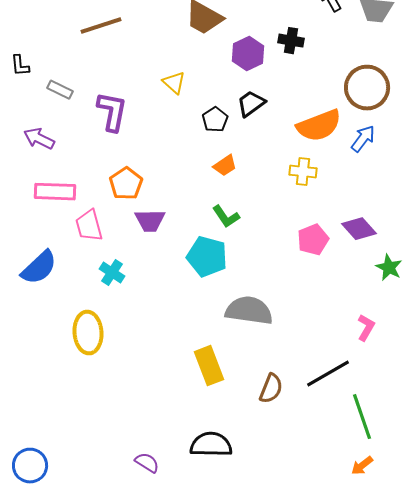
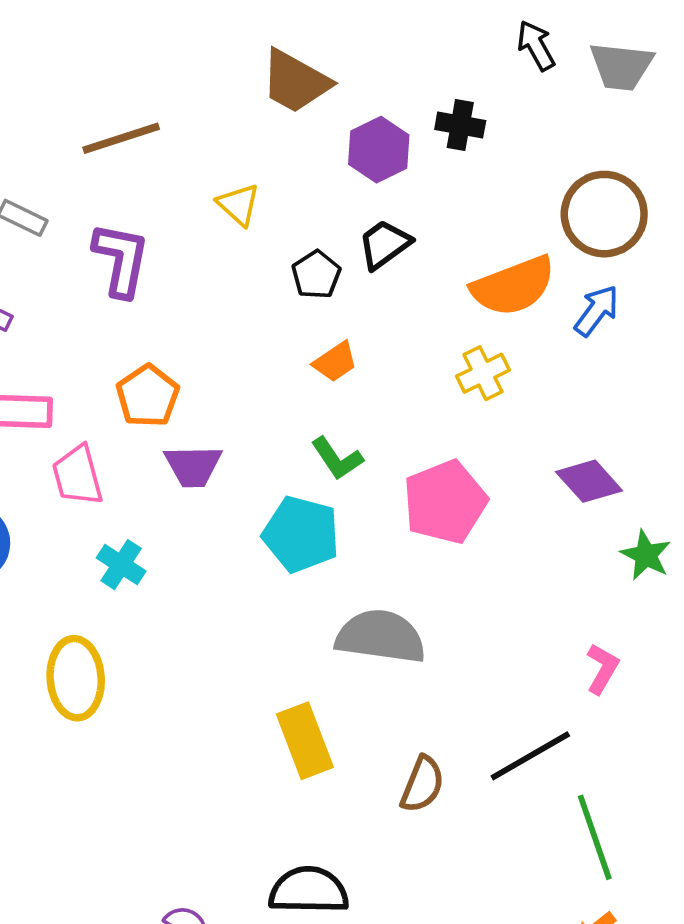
brown line: (101, 26) -> (121, 138), moved
yellow cross: (303, 172) -> (483, 373), turned -32
pink pentagon: (313, 240) -> (445, 502), moved, size x1.4

